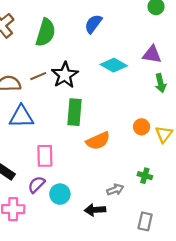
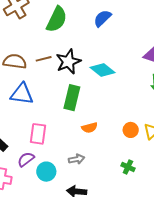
cyan diamond: (114, 65) -> (103, 70), moved
orange circle: (142, 127) -> (131, 130), moved
orange semicircle: (98, 141) -> (90, 128), size x0.7
gray arrow: (115, 190) -> (77, 159), moved

